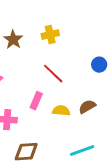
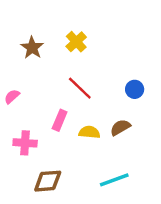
yellow cross: (50, 35) -> (76, 42), turned -30
blue circle: (99, 65) -> (135, 89), moved

